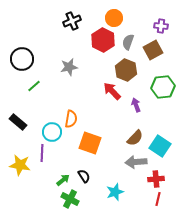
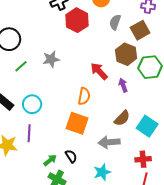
red hexagon: (103, 40) -> (77, 20), moved
gray star: (69, 67) -> (51, 59), moved
brown hexagon: (126, 70) -> (126, 54), moved
orange semicircle: (71, 119) -> (84, 96), moved
cyan circle: (52, 132) -> (32, 104), moved
gray arrow: (136, 162) -> (109, 142), moved

